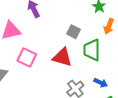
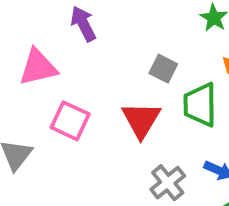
red triangle: (62, 57) -> (141, 120), turned 45

